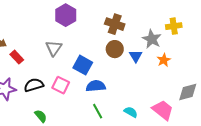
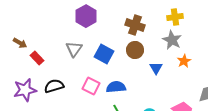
yellow cross: (174, 26) -> (175, 17), moved
blue triangle: (136, 56) -> (156, 68), moved
blue square: (83, 65) -> (104, 54), moved
pink square: (61, 85) -> (91, 86), moved

